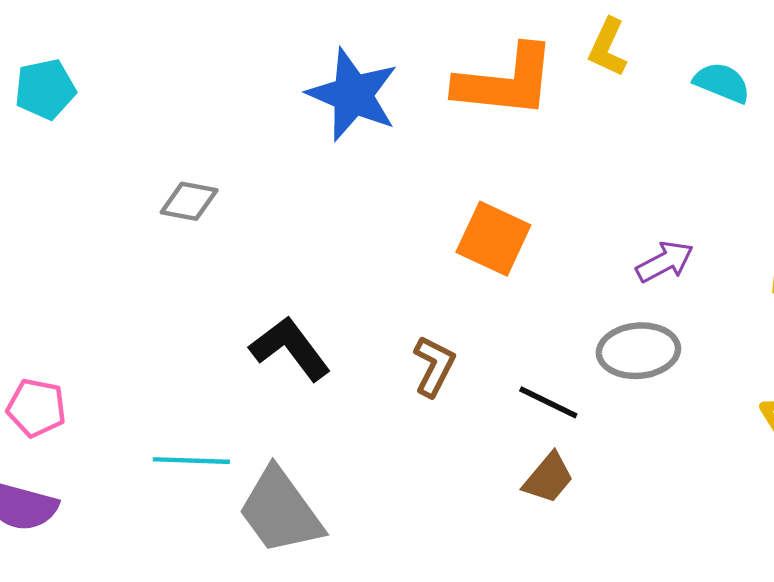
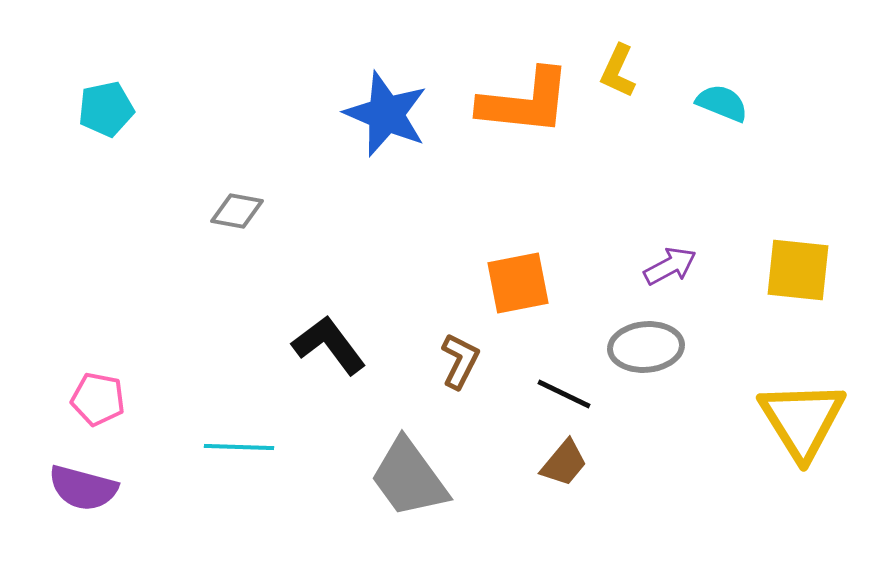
orange square: (493, 239) -> (518, 283), moved, turned -36
gray trapezoid: (280, 511) -> (409, 478), moved

